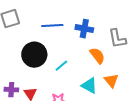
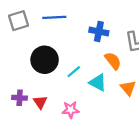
blue line: (52, 26) -> (54, 17), moved
cyan triangle: (89, 86) -> (98, 83), moved

